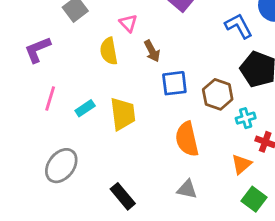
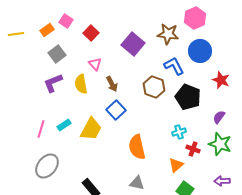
purple L-shape: (38, 50) -> (53, 83), moved
blue square: (174, 83) -> (116, 110), moved, turned -36
brown hexagon: (218, 94) -> (154, 87), moved
pink line: (50, 99) -> (41, 129), moved
yellow trapezoid: (123, 114) -> (91, 129), turned 35

